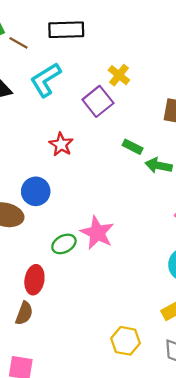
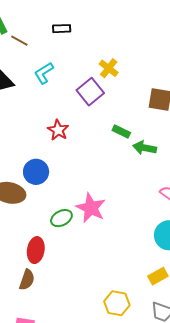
black rectangle: (66, 30) -> (62, 29), size x0.6
cyan L-shape: (46, 80) -> (44, 73), size x0.7

